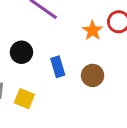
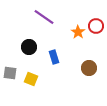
brown circle: (93, 75) -> (89, 68), moved

